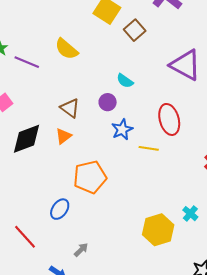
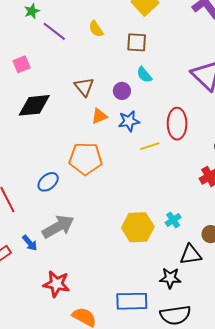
brown square: (135, 30) -> (137, 42), moved, turned 30
yellow semicircle: (66, 49) -> (96, 29), size x0.7
orange triangle: (63, 136) -> (99, 116), moved
yellow line: (149, 148) -> (150, 146), turned -42
gray arrow: (81, 250) -> (58, 227), size x2.0

